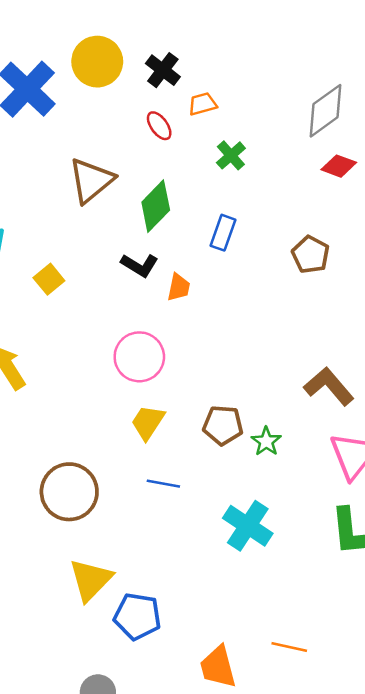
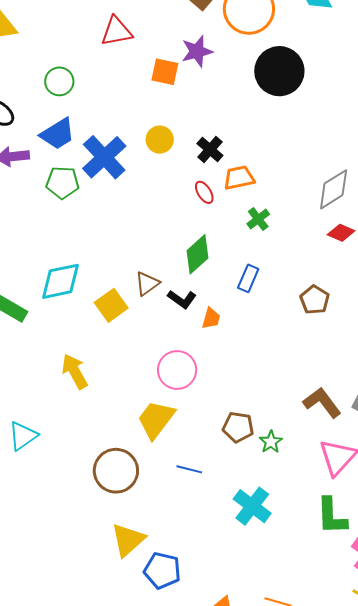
yellow circle: (97, 62) -> (160, 140), size x0.7
orange trapezoid: (203, 104) -> (239, 178), size x1.4
brown triangle: (91, 180) -> (147, 284), moved, size x0.7
yellow square: (49, 279) -> (111, 305), size x1.4
yellow trapezoid: (148, 422) -> (156, 419), moved, size x1.4

